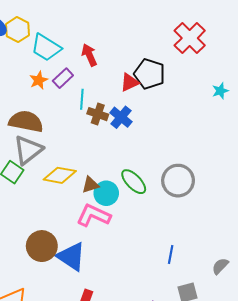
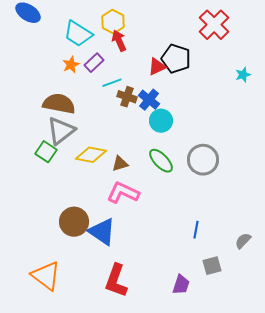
yellow hexagon: (18, 30) -> (113, 22), moved
cyan line: (82, 99) -> (112, 83), turned 66
cyan circle: (106, 193) -> (161, 121), moved

